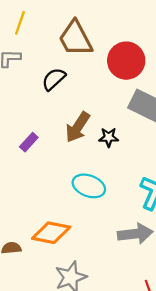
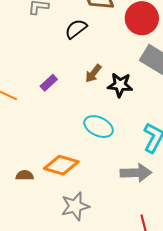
brown arrow: (78, 127) -> (93, 73), size x0.7
black star: (109, 137) -> (120, 85), size x1.4

